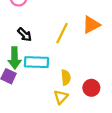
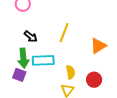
orange triangle: (91, 25) -> (98, 46), moved

